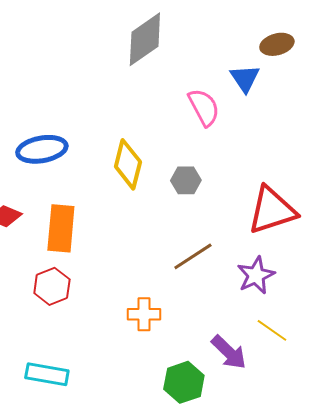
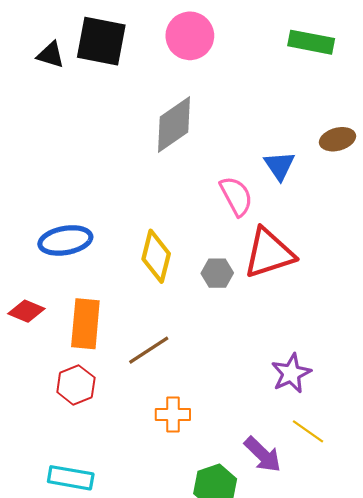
brown ellipse: (277, 44) -> (338, 139), moved
red triangle: (272, 210) -> (269, 253), moved
brown line: (193, 256) -> (149, 350), moved

